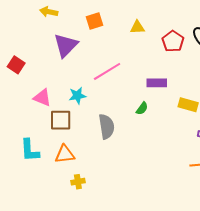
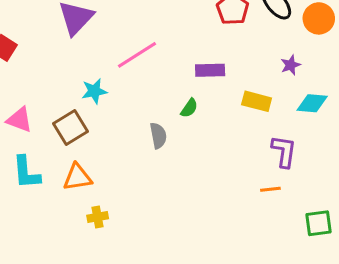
pink triangle: (42, 98) -> (19, 120), moved
brown square: (61, 120) -> (71, 128), turned -30
gray semicircle: (107, 126) -> (158, 136), moved, size x0.7

